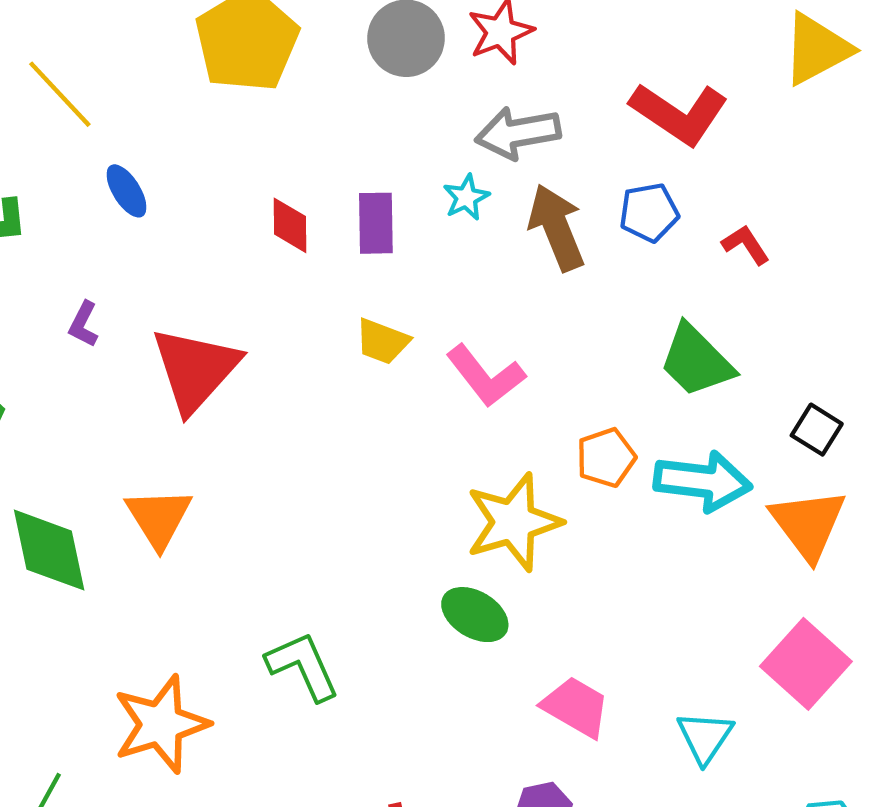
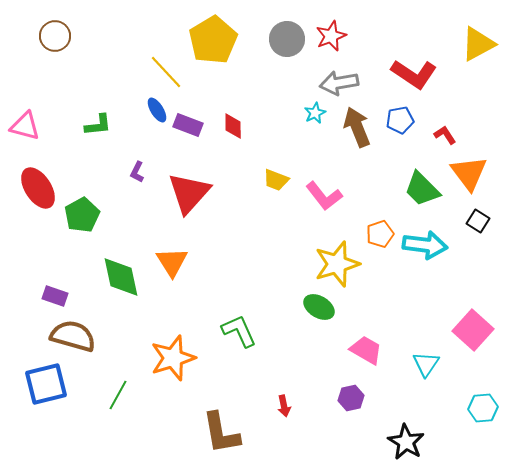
yellow line: (60, 94) -> (166, 72), moved
purple rectangle: (376, 223) -> (188, 125), moved, turned -68
orange triangle: (808, 524) -> (469, 173), moved

